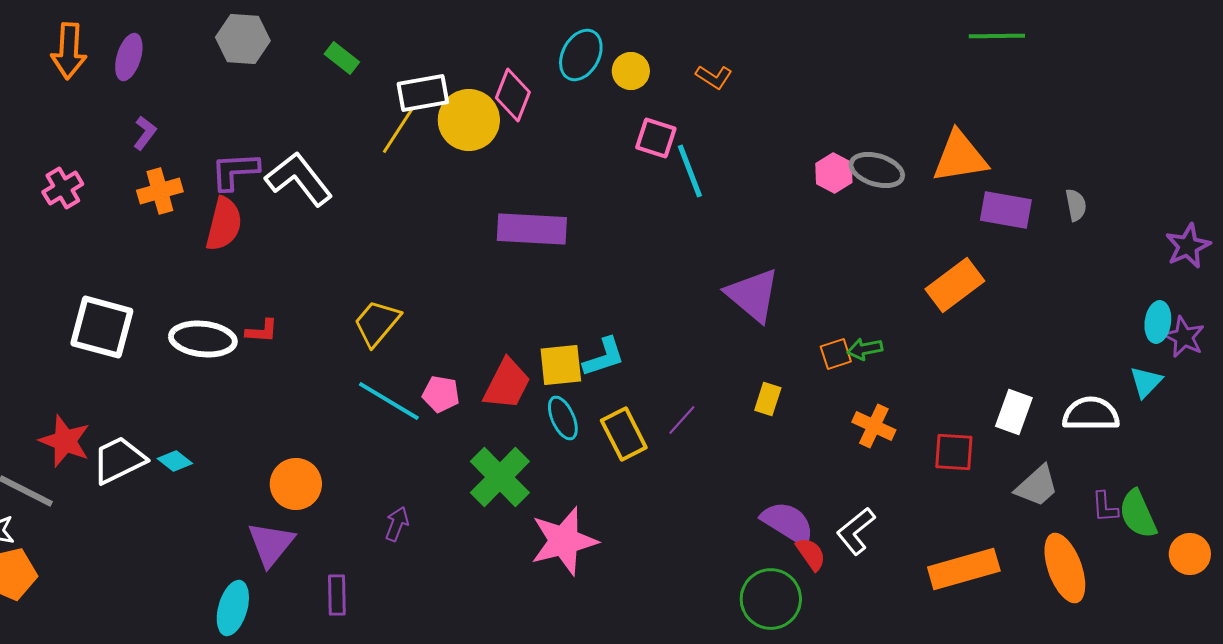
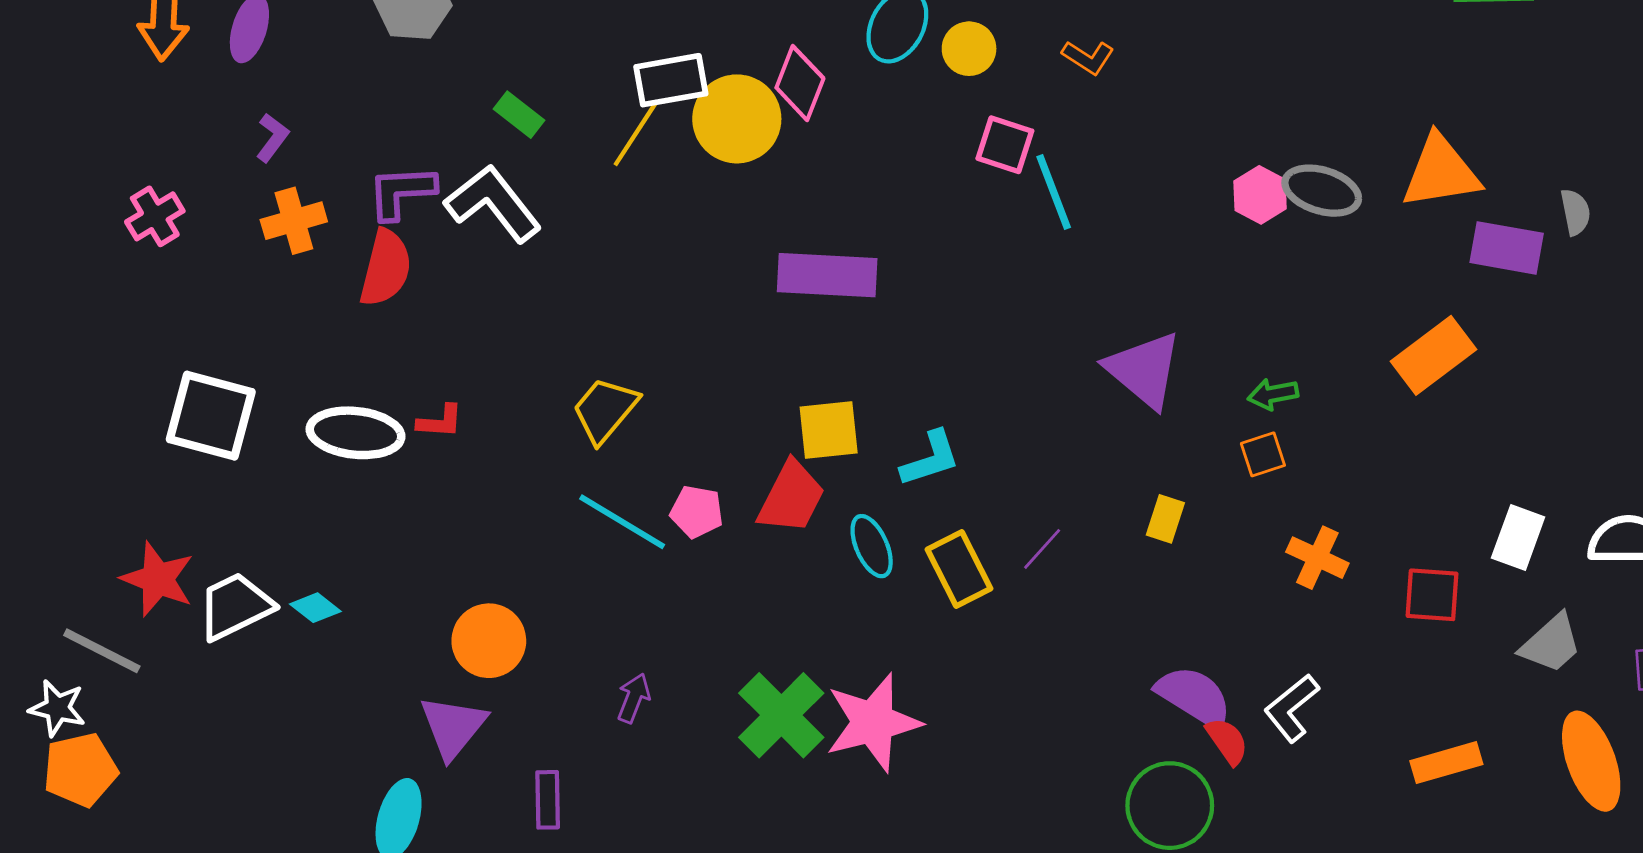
green rectangle: (342, 58) -> (519, 115), moved
gray semicircle: (1076, 205) -> (1575, 212), moved
green arrow: (865, 349) -> (1273, 394), moved
yellow square: (561, 365) -> (829, 430), moved
green cross: (500, 477) -> (781, 715), moved
orange rectangle: (964, 569) -> (1446, 763), size x0.7

